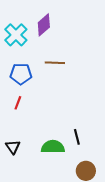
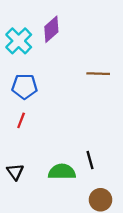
brown line: (55, 63) -> (98, 74), moved

